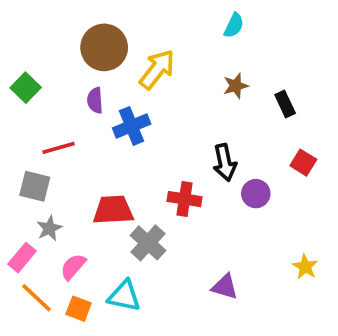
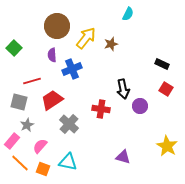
brown star: (236, 86) -> (111, 44), moved
black rectangle: (285, 104) -> (162, 64), moved, turned -40
red trapezoid: (113, 210) -> (52, 100), moved, turned -30
gray cross: (148, 243) -> (69, 124), moved
yellow star: (305, 267) -> (167, 146), size x1.5

